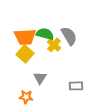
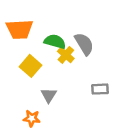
orange trapezoid: (25, 37) -> (19, 29), moved
gray rectangle: (76, 86) -> (100, 89), moved

